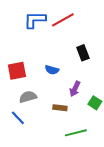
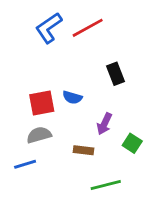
blue L-shape: (35, 20) -> (49, 28), turned -35
red square: (17, 71) -> (42, 103), moved
blue line: (18, 118) -> (25, 164), turned -63

